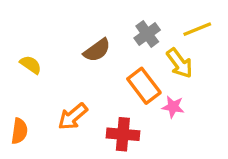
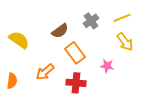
yellow arrow: (180, 63) -> (125, 42), moved
yellow semicircle: (31, 65) -> (19, 40), size x1.5
orange rectangle: (144, 86) -> (75, 53), moved

